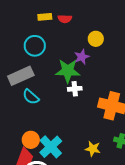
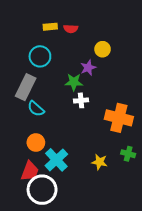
green star: (68, 71) -> (74, 82), size x0.7
gray rectangle: (21, 76) -> (26, 87), turned -40
orange circle: (31, 140) -> (36, 142), moved

